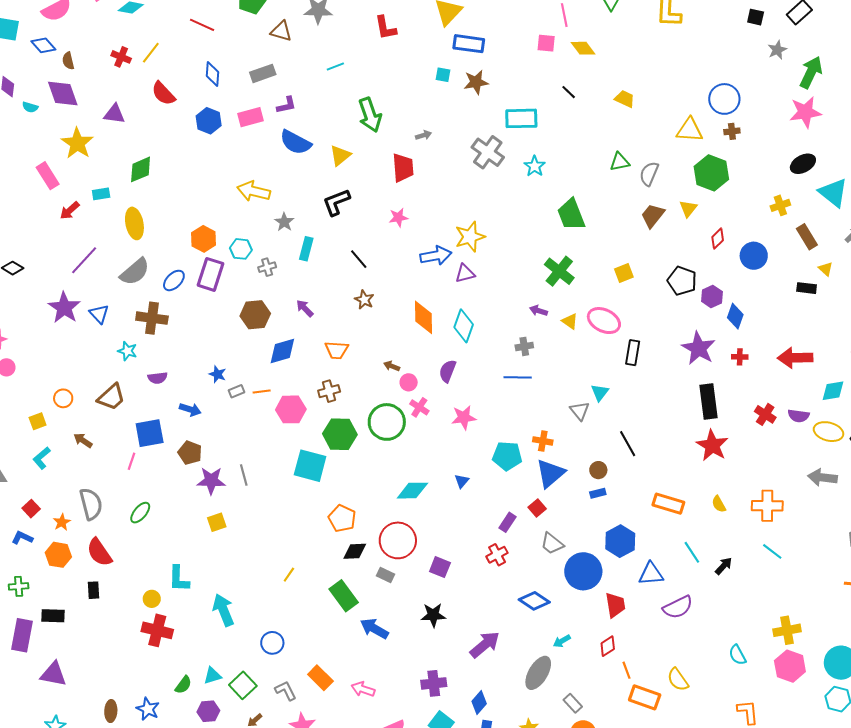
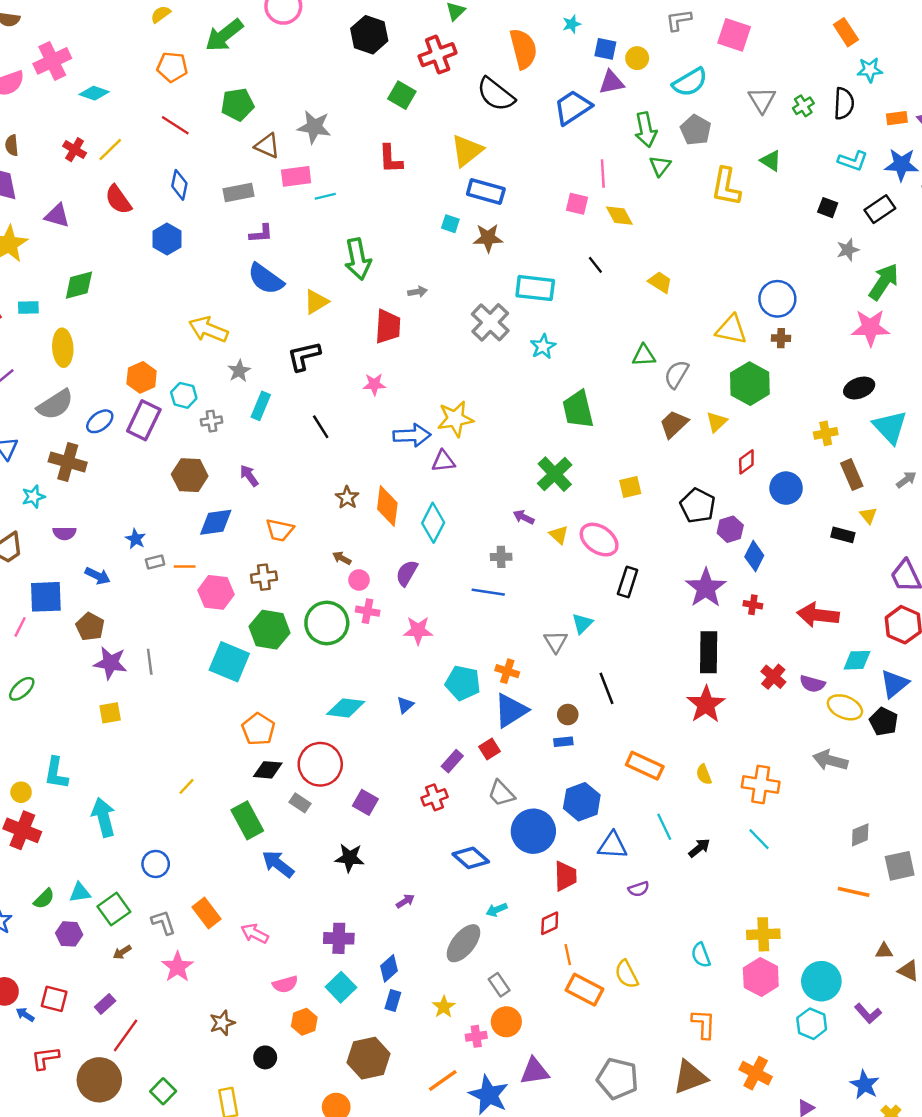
pink rectangle: (250, 117) -> (296, 176), moved
brown star: (364, 300) -> (347, 498), moved
cyan star: (127, 351) -> (33, 497), turned 30
pink cross: (419, 407) -> (368, 611), turned -30
purple semicircle: (678, 607) -> (639, 889), size x0.6
purple arrow: (485, 645) -> (405, 901), size x0.5

